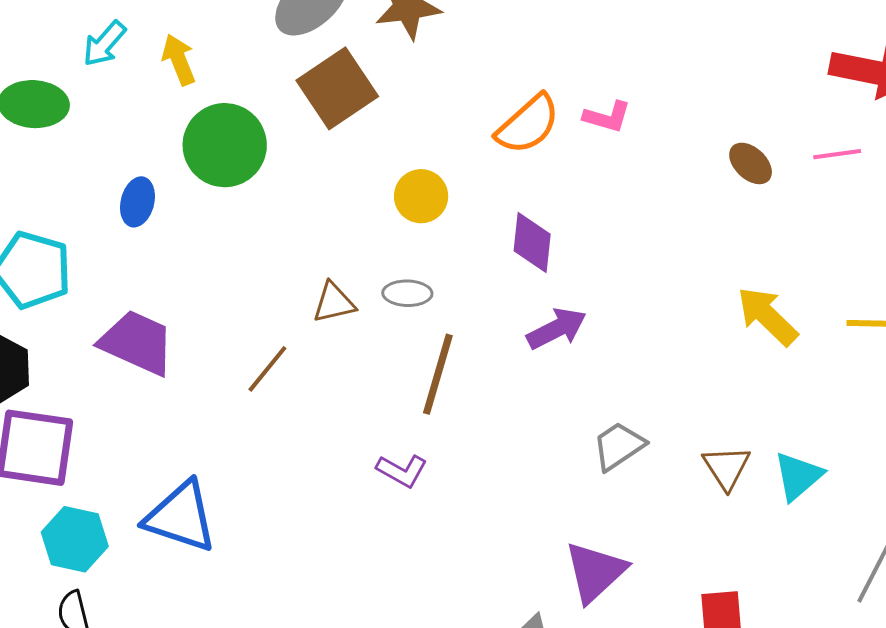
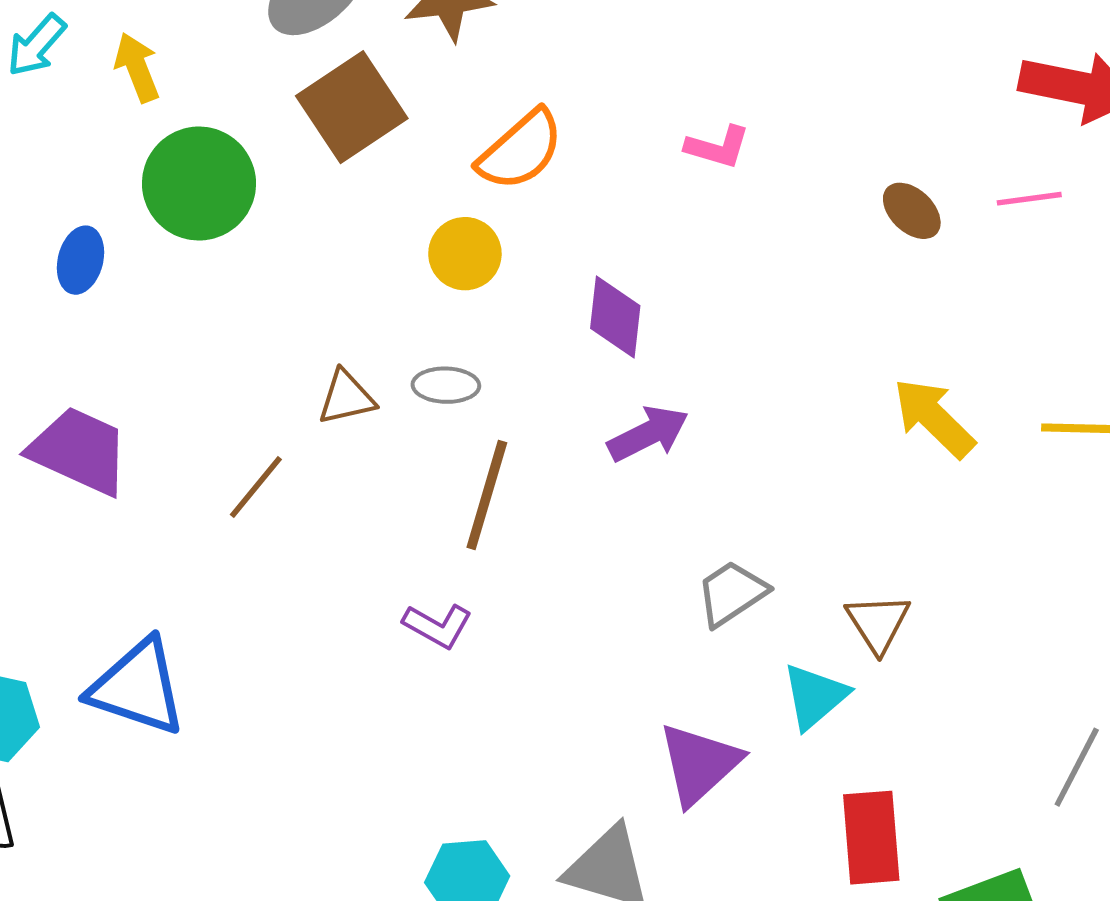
orange semicircle: (528, 124) -> (521, 150), moved
cyan triangle: (798, 476) -> (815, 696), moved

